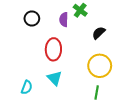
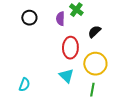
red ellipse: (53, 49) -> (70, 48), moved
cyan triangle: (54, 78) -> (66, 76), moved

